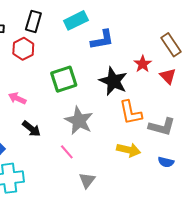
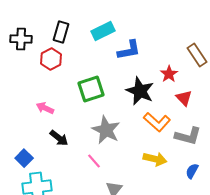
red triangle: (168, 76) -> (184, 98), moved
orange L-shape: (131, 112) -> (157, 122), turned -36
blue semicircle: (166, 162) -> (192, 171), turned 105

